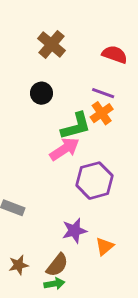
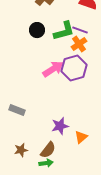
green L-shape: (76, 126) -> (64, 31), moved
purple hexagon: (95, 181) -> (74, 68), moved

